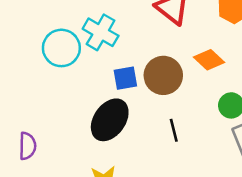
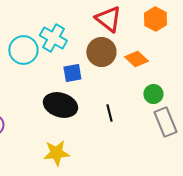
brown circle: (163, 75) -> (101, 52), moved
black ellipse: (110, 120) -> (60, 105), turned 72

